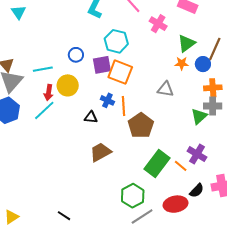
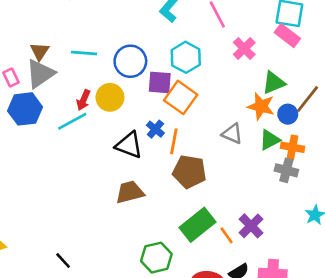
blue circle: (76, 55) -> (130, 61), size x1.6
orange star: (182, 63) -> (261, 106), size x1.5
cyan line: (43, 69) -> (84, 53), moved
green triangle: (199, 116) -> (270, 140), moved
black triangle: (91, 117) -> (129, 145), size x1.6
brown pentagon: (141, 126) -> (189, 172), turned 30

